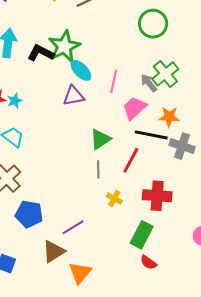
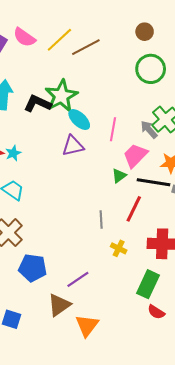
green triangle: (100, 139) -> (119, 176), moved, size x0.7

